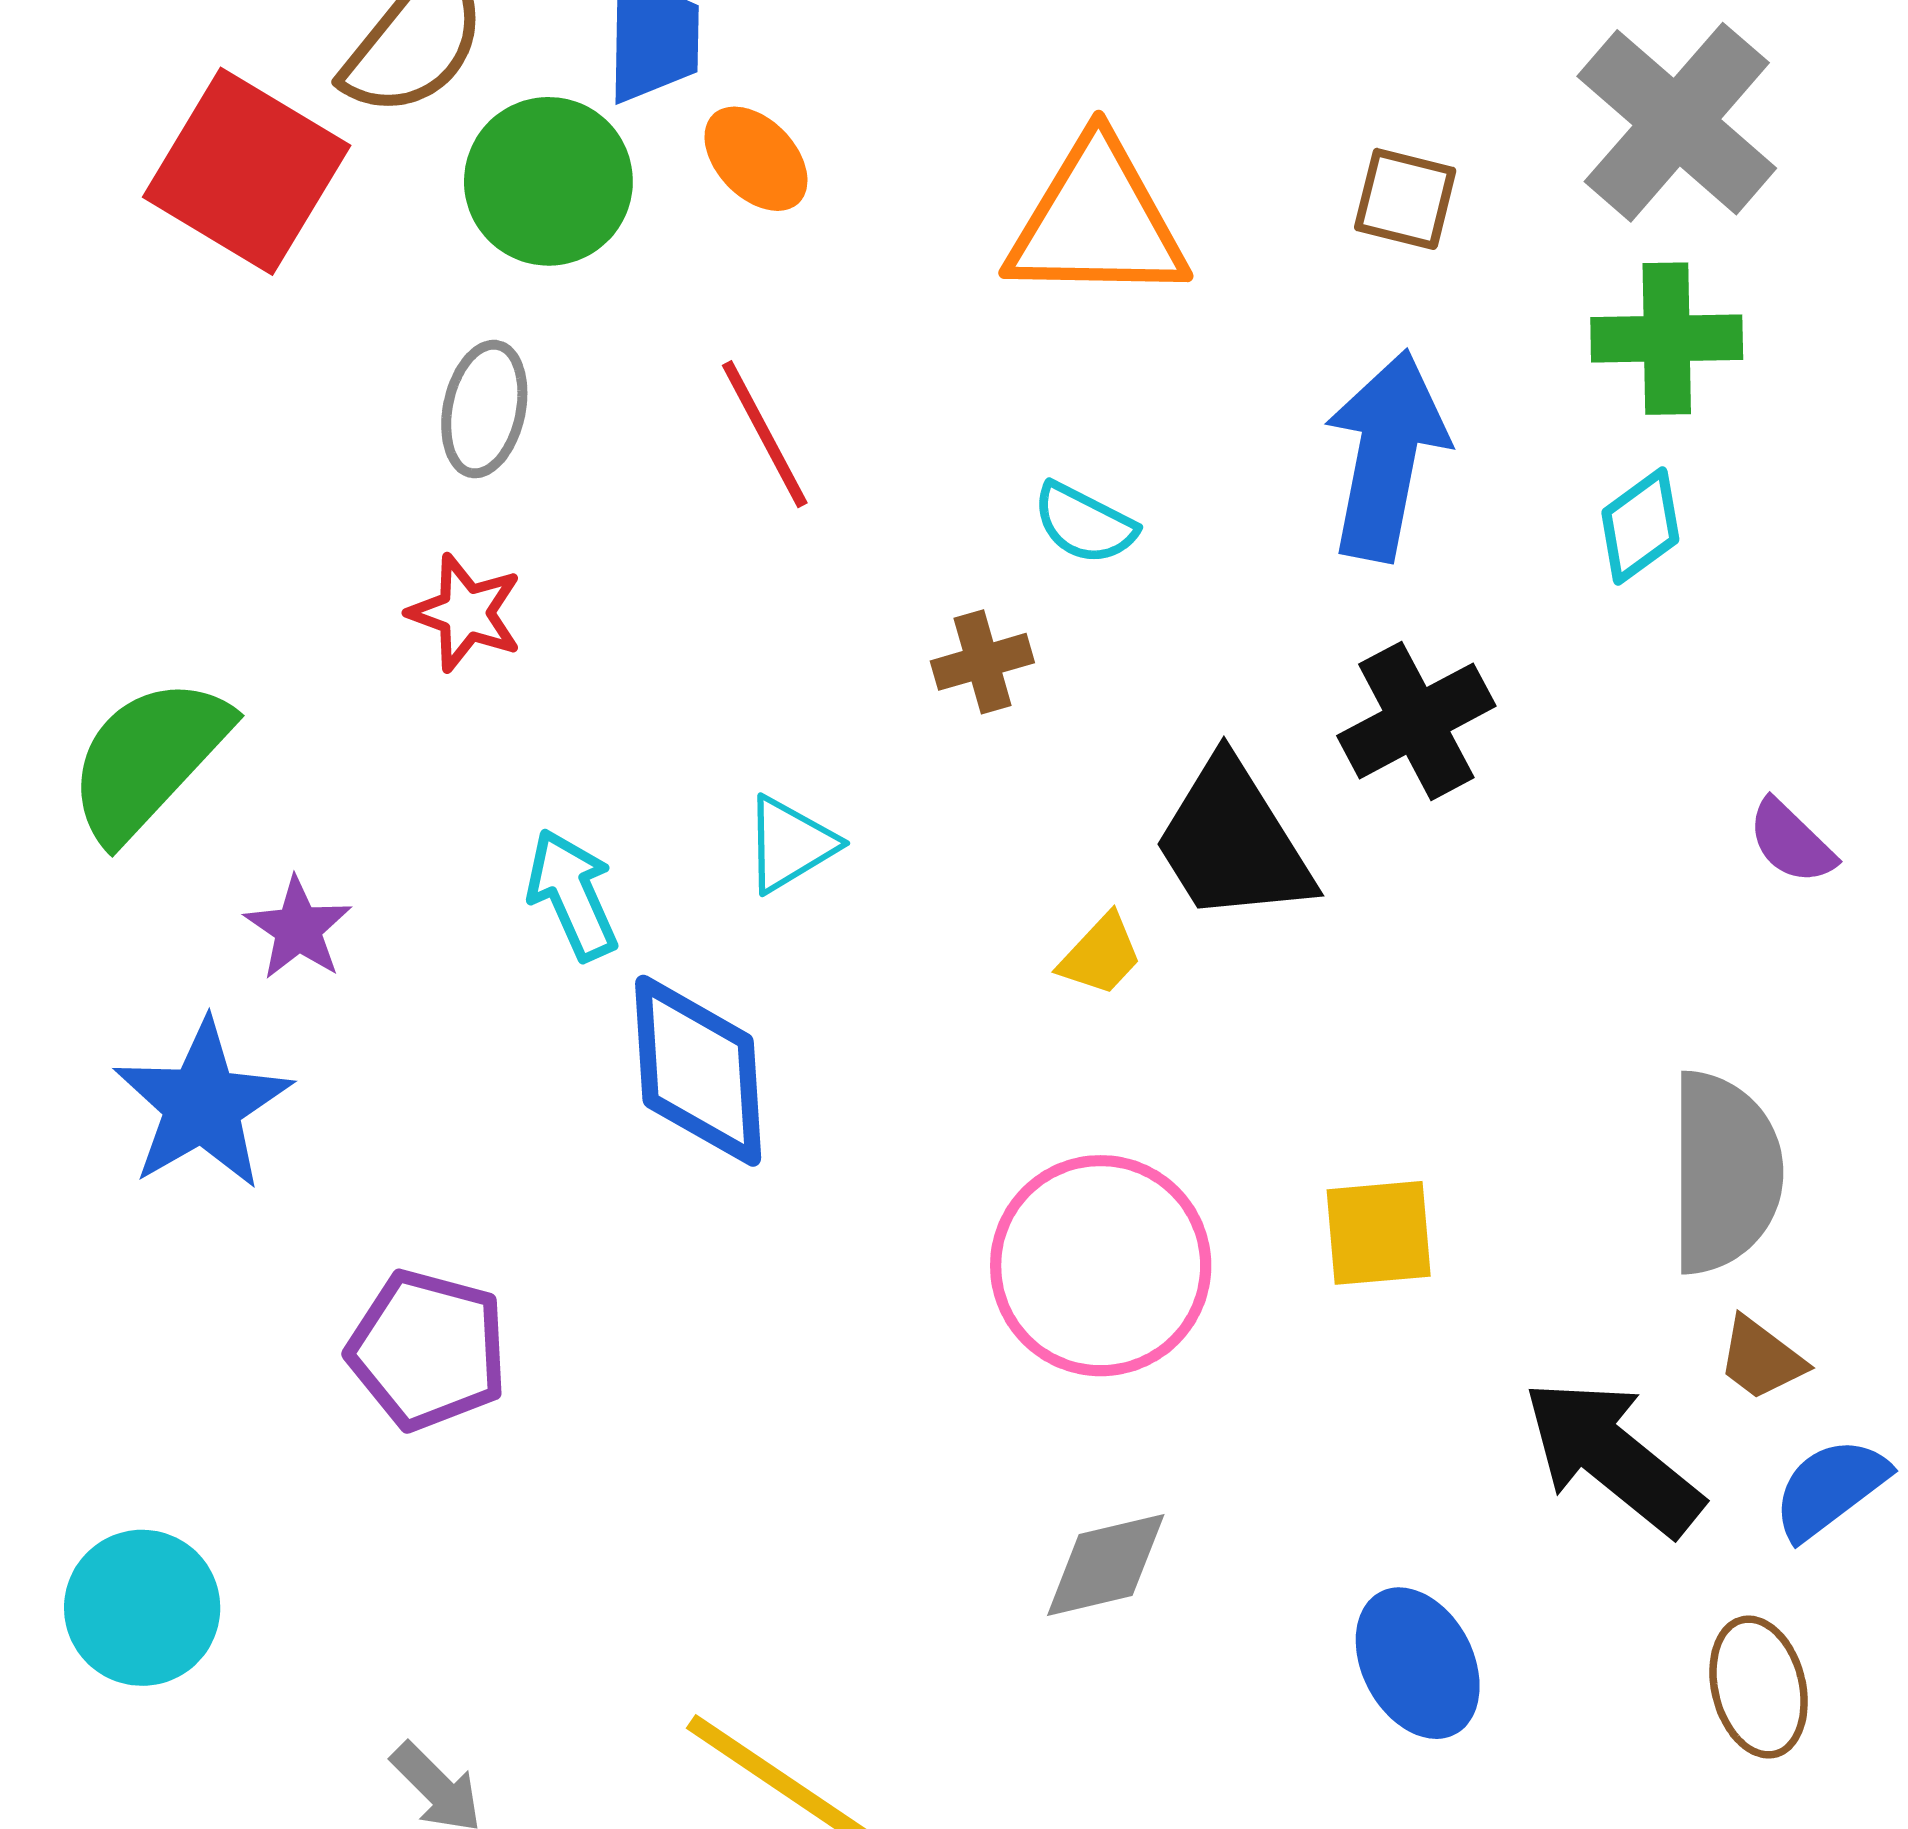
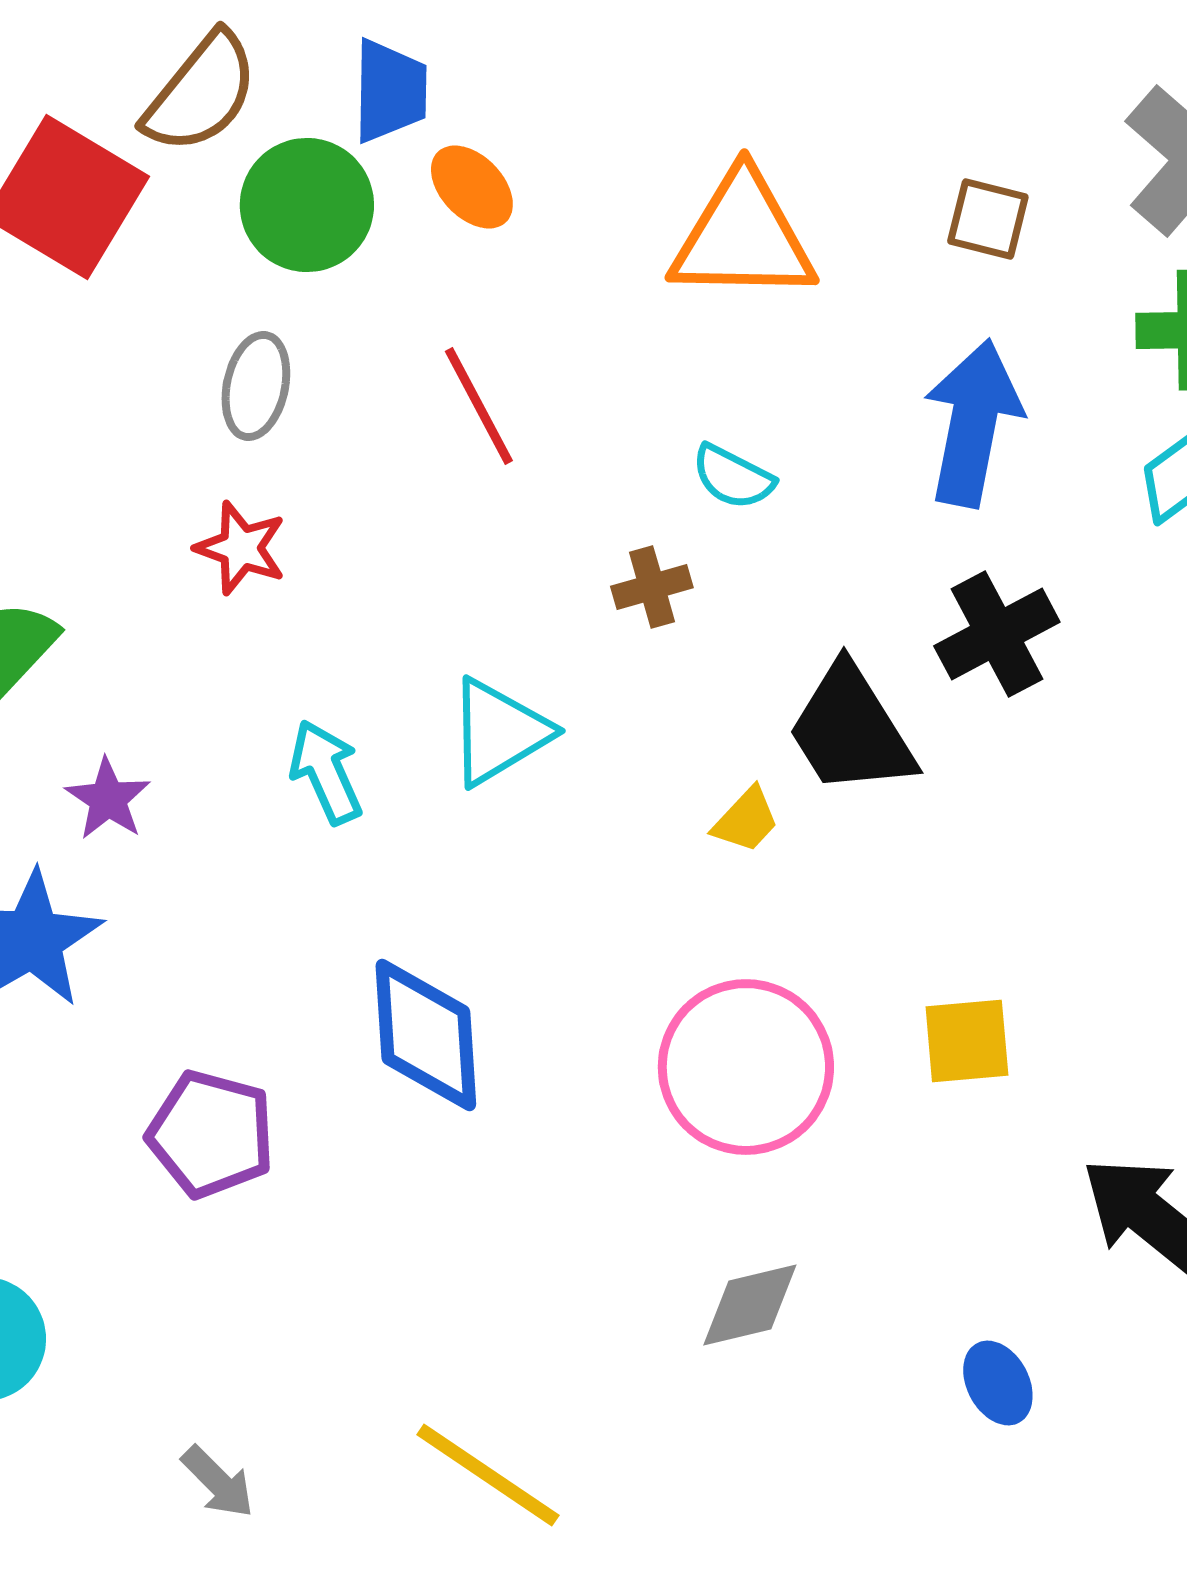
cyan triangle: (790, 844) -> (499, 732), size x1.4
blue diamond: (698, 1071) -> (426, 1035), moved
blue ellipse: (1418, 1663) -> (998, 1383), size x0.7

